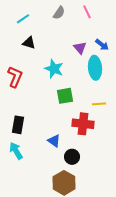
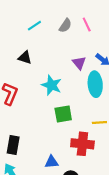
gray semicircle: (59, 13) -> (65, 26), moved
cyan line: (23, 19) -> (34, 26), moved
blue triangle: (54, 141) -> (51, 162), turned -40

